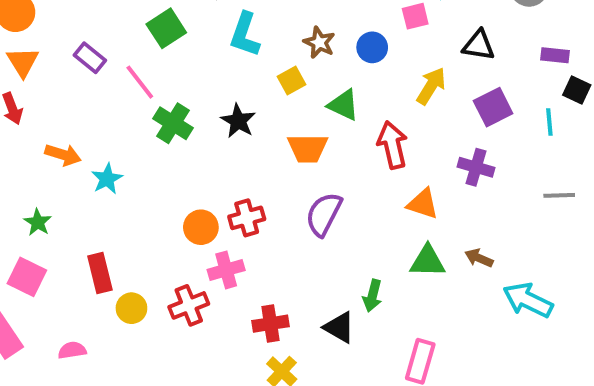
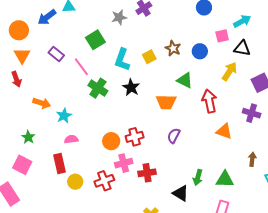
cyan L-shape: (245, 35) -> (122, 60), moved
black triangle: (479, 45) -> (242, 48), moved
yellow square: (292, 80) -> (149, 57), moved
purple semicircle: (324, 214) -> (174, 136), size x0.7
brown arrow: (479, 258) -> (252, 159), turned 72
green triangle: (428, 261) -> (225, 179), moved
red cross: (271, 324) -> (147, 173), moved
pink semicircle: (72, 350) -> (71, 139), moved

